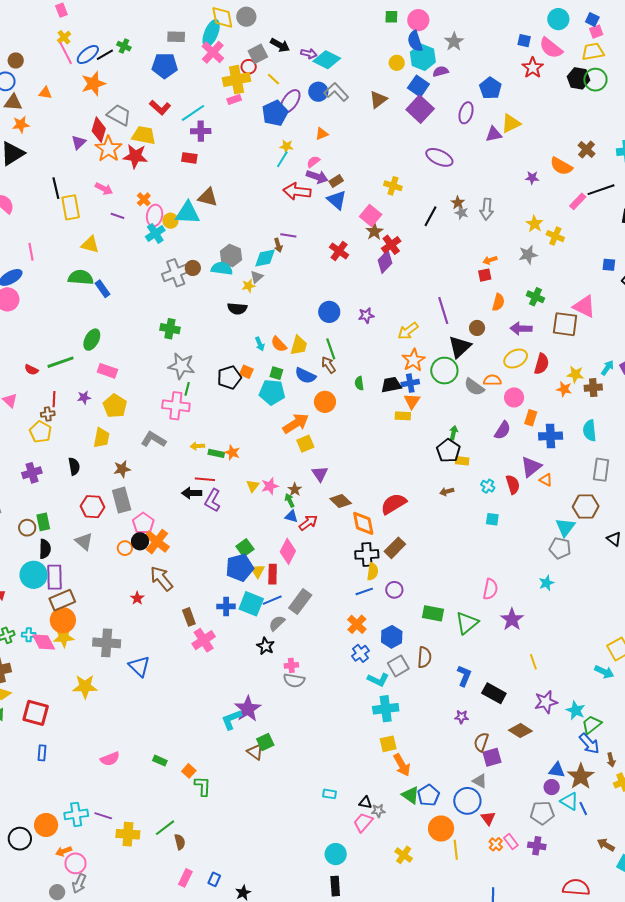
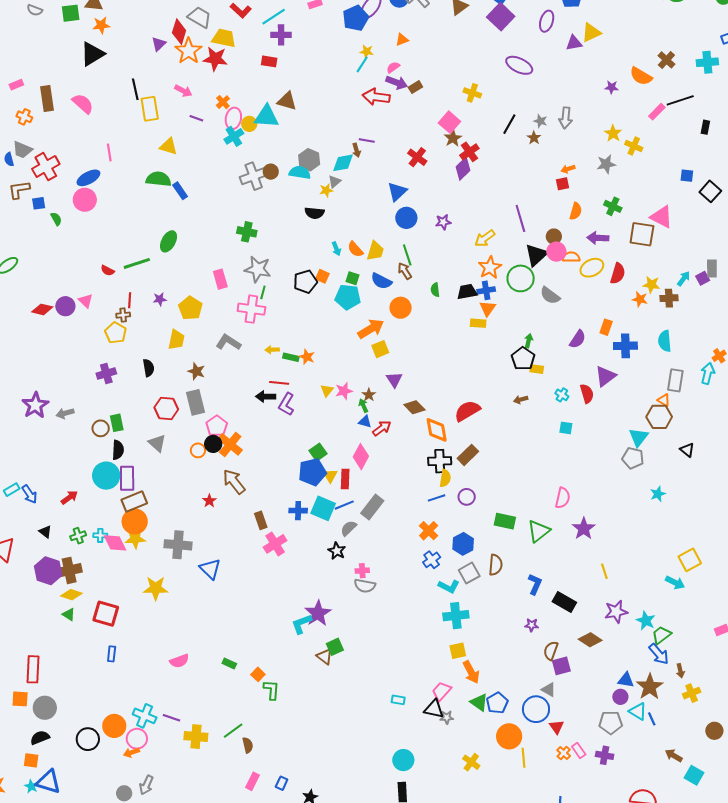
blue triangle: (337, 200) -> (397, 192), moved, turned 35
brown star: (458, 203) -> (534, 138), moved
pink rectangle: (107, 371) -> (220, 279), moved, turned 54
orange semicircle: (492, 380) -> (571, 257), moved
pink circle: (514, 397) -> (556, 252), moved
brown star: (122, 469) -> (196, 371), turned 30
orange triangle: (546, 480) -> (664, 400), moved
cyan star: (546, 583) -> (658, 494), moved
black triangle: (365, 802) -> (434, 709), size x1.5
cyan cross: (76, 814) -> (145, 716), turned 30
pink trapezoid: (363, 822) -> (442, 691), moved
pink circle: (75, 863) -> (137, 739), moved

